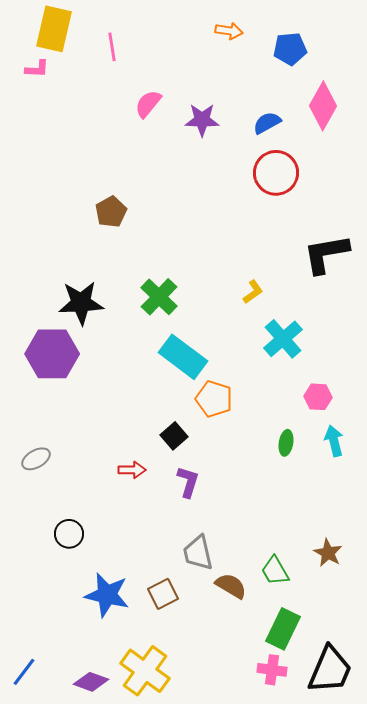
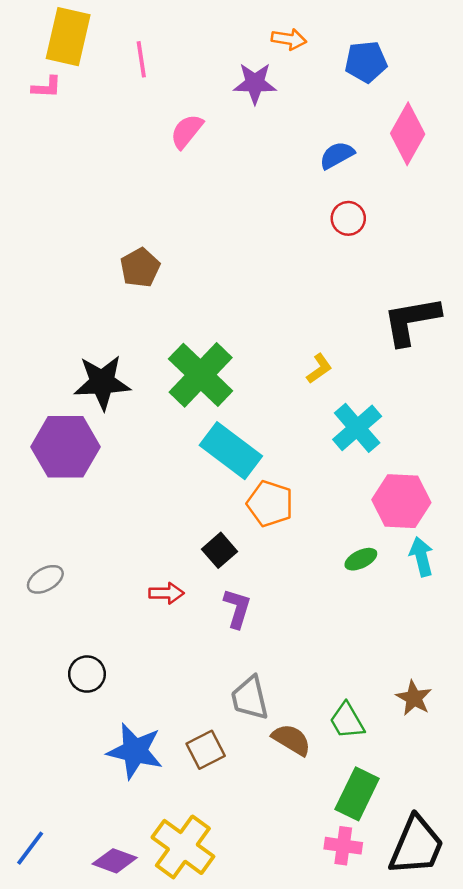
purple star: (202, 120) -> (255, 83), moved
red circle: (276, 173) -> (348, 218), size x0.6
green cross: (159, 297) -> (201, 375), size x1.4
pink hexagon: (318, 397) -> (401, 501), size x1.6
green ellipse: (286, 443) -> (361, 559), turned 55

